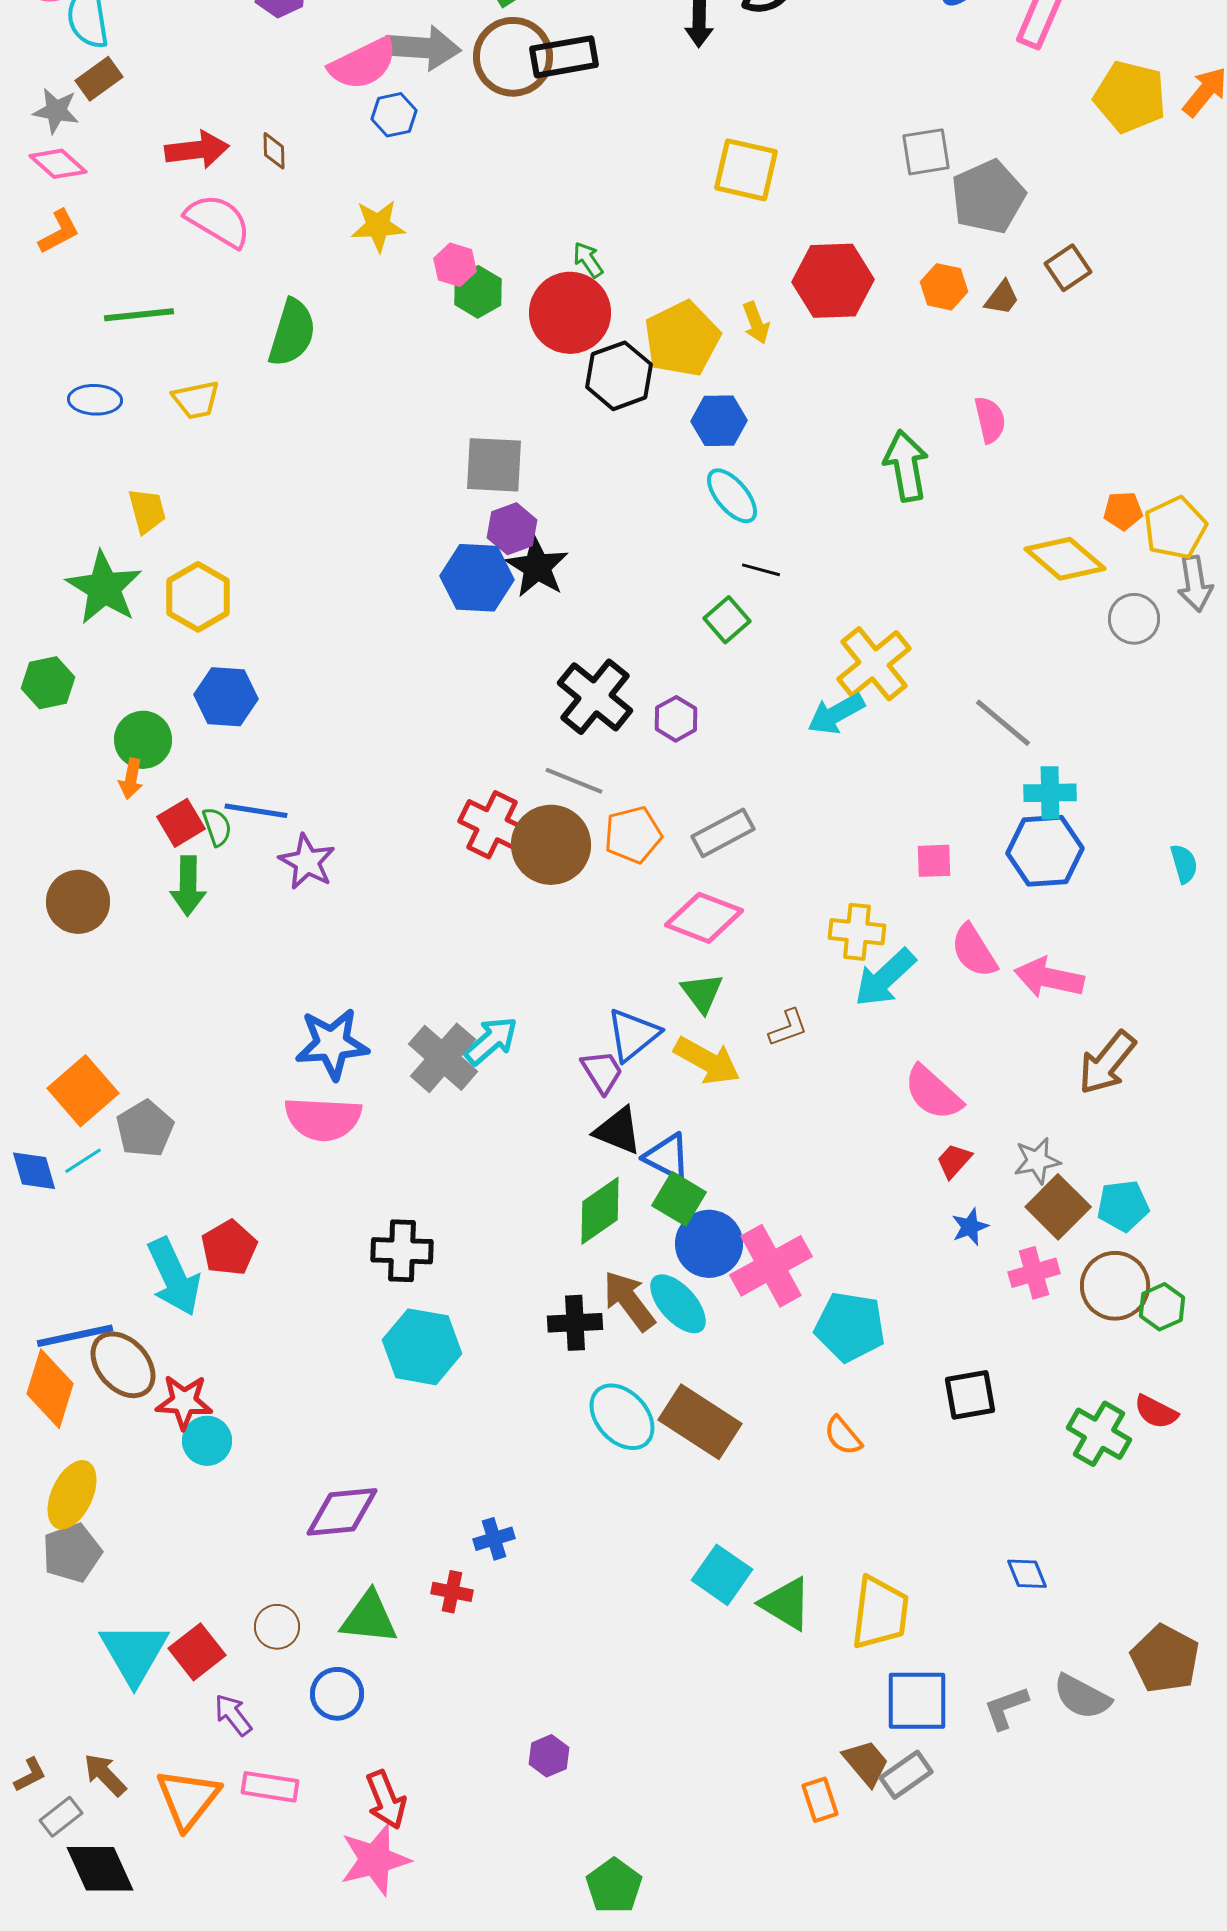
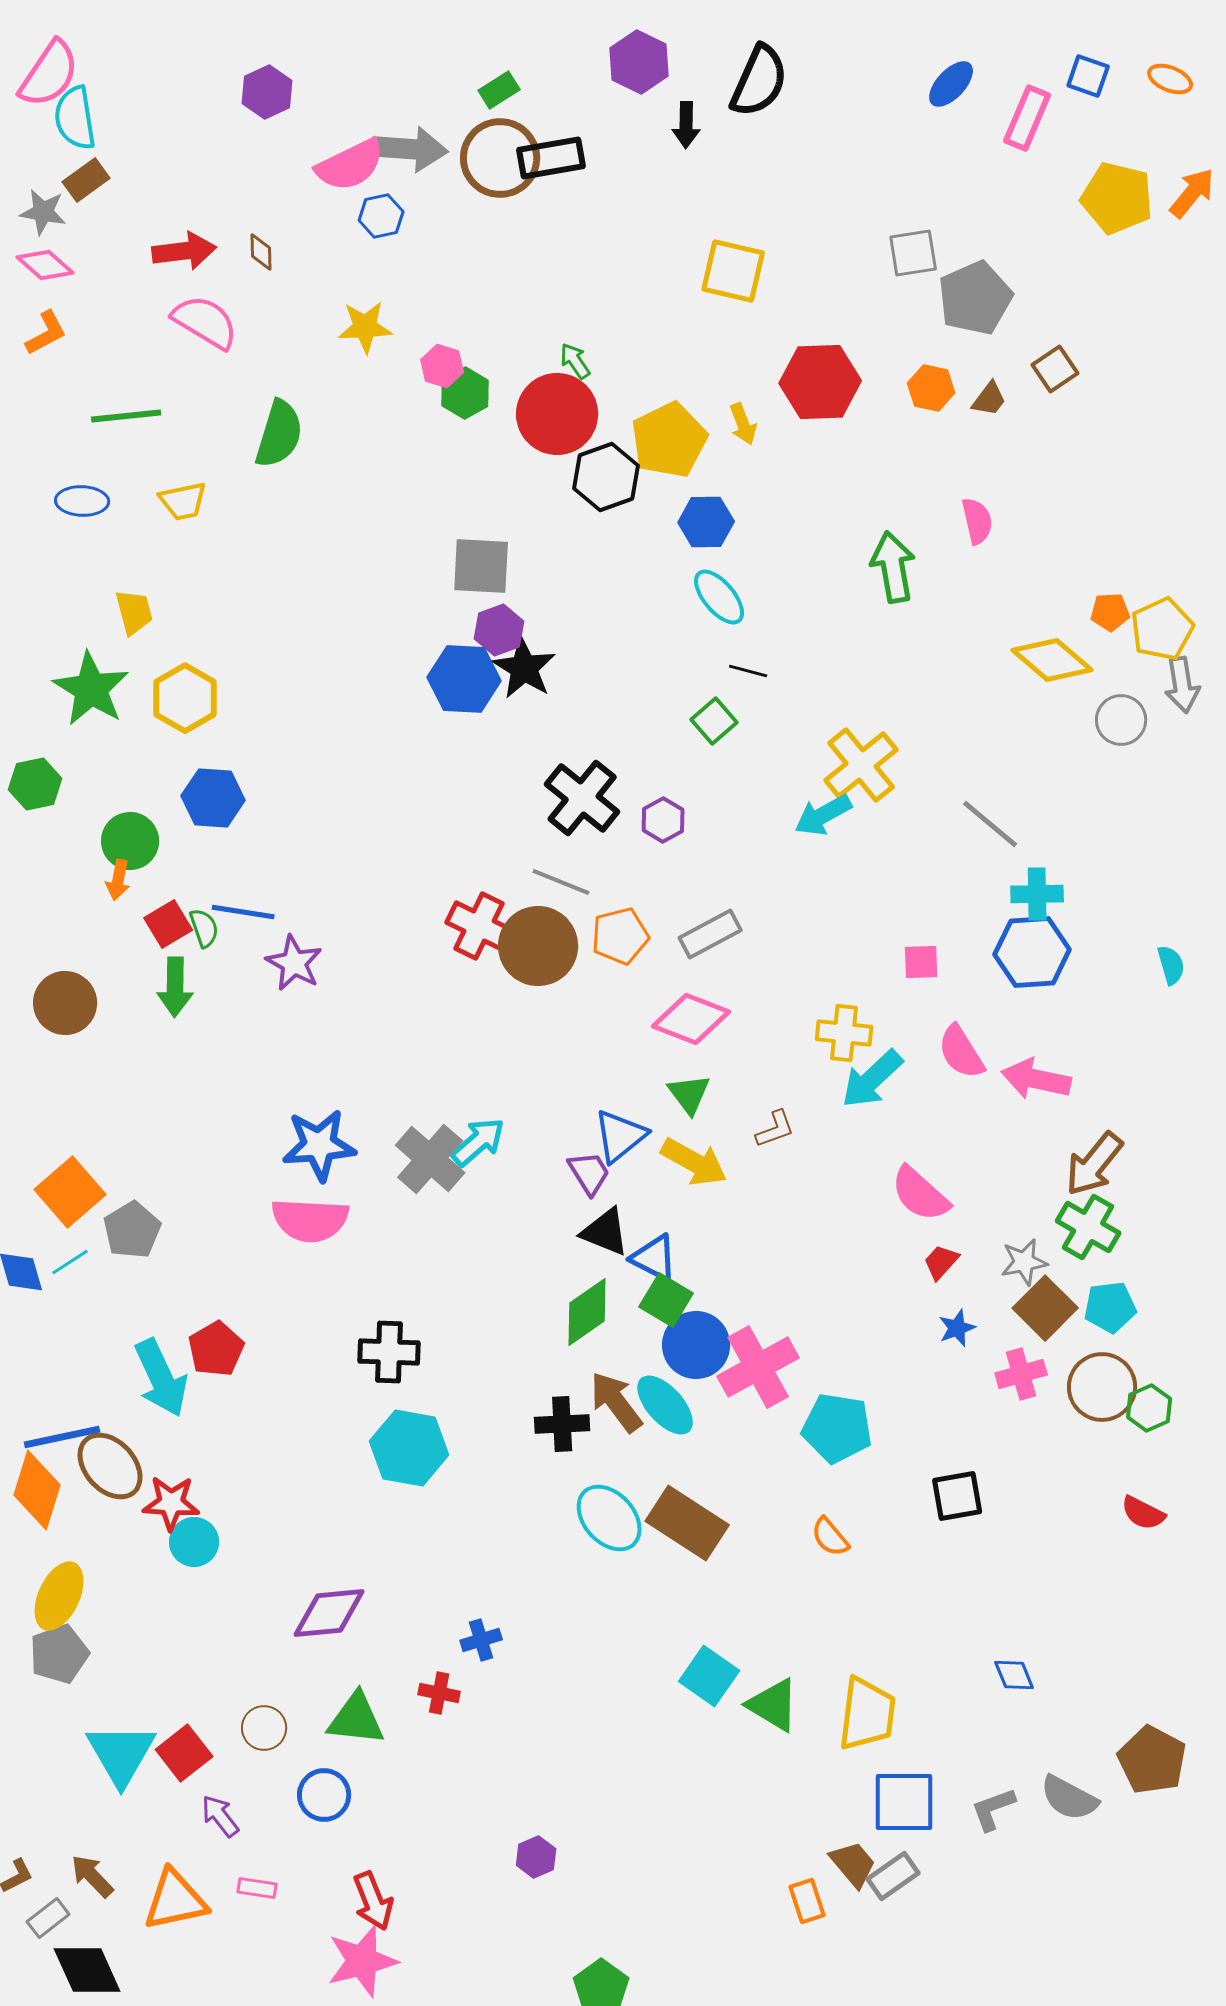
green cross: (1099, 1434) -> (1088, 1227), moved
pink rectangle: (270, 1787) -> (257, 1888), size x0.7
orange triangle: (188, 1799) -> (175, 1900), turned 40

